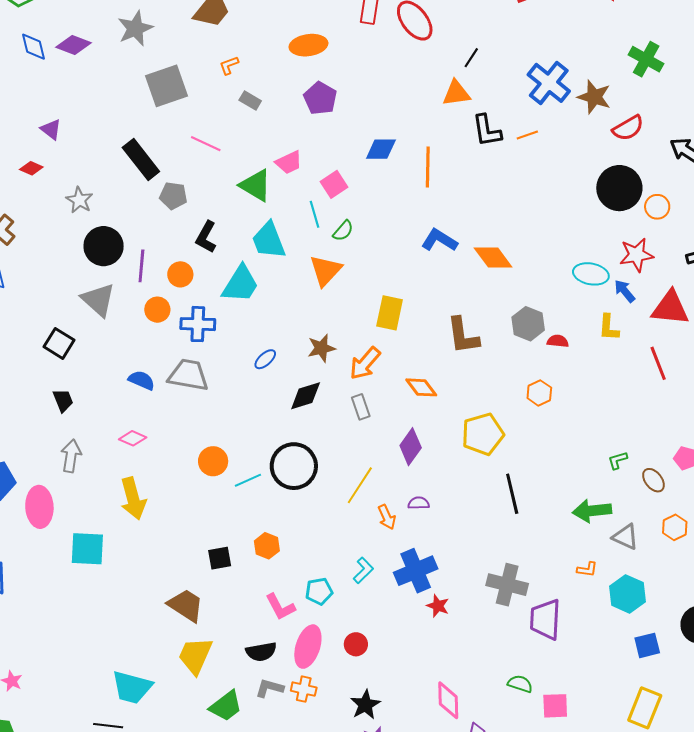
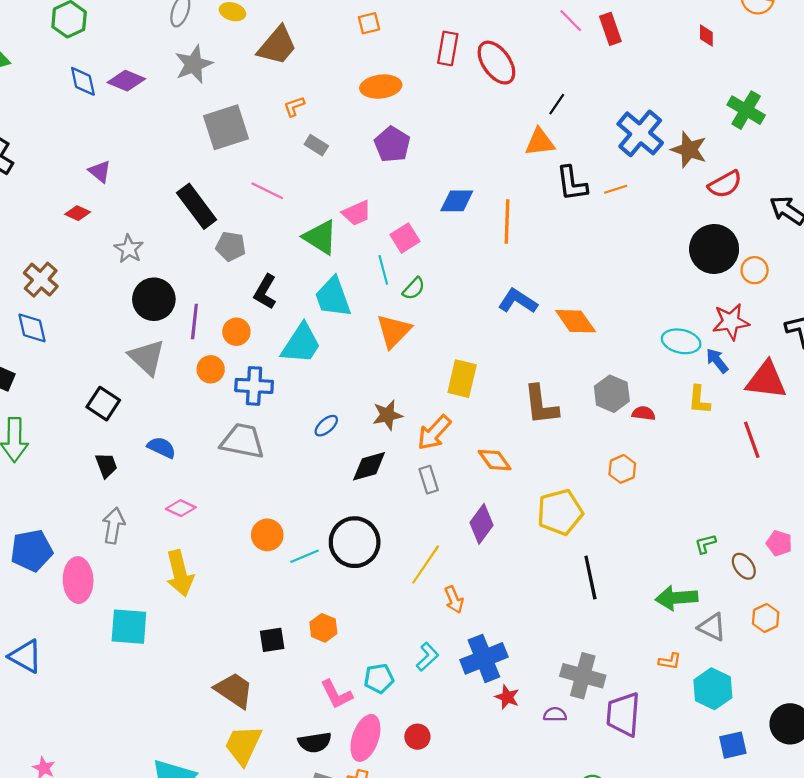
blue semicircle: (142, 380) -> (162, 447), moved
purple semicircle: (419, 503) -> (555, 715), moved

